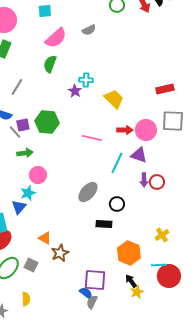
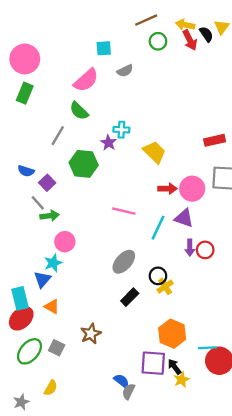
cyan square: (45, 11) -> (104, 48), moved
green semicircle: (50, 64) -> (79, 111), turned -66
gray line: (17, 87) -> (58, 136), moved
green hexagon: (47, 122) -> (84, 164), moved
purple square: (23, 125) -> (47, 183), turned -32
gray line: (15, 132) -> (38, 203), moved
pink line: (92, 138) -> (124, 211), moved
black rectangle: (104, 224) -> (130, 297), moved, turned -49
yellow cross: (162, 235) -> (165, 286), moved
orange triangle: (45, 238) -> (52, 307), moved
purple square: (95, 280) -> (153, 363), moved
yellow semicircle: (26, 299) -> (51, 388), turned 32

